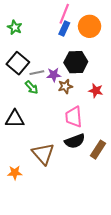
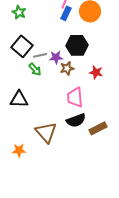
brown rectangle: (98, 150) -> (98, 128), turned 30

